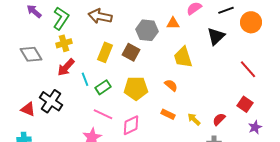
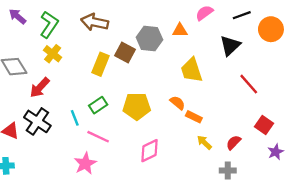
yellow cross: (64, 43) -> (53, 54), turned -35
brown square: (131, 52) -> (125, 53), moved
red arrow: (66, 67) -> (40, 88), moved
red line: (248, 69) -> (249, 84), moved
cyan line: (85, 79) -> (75, 118), moved
orange rectangle: (168, 114) -> (194, 117), moved
pink diamond: (131, 125) -> (149, 151), moved

